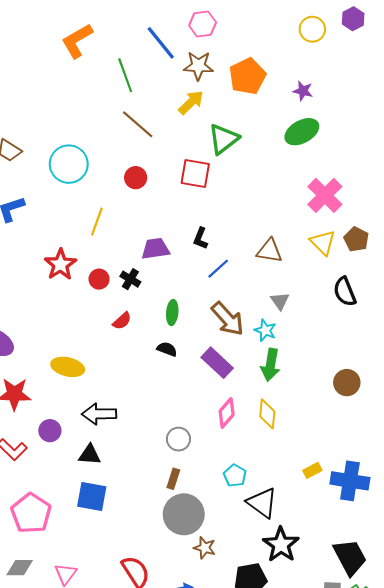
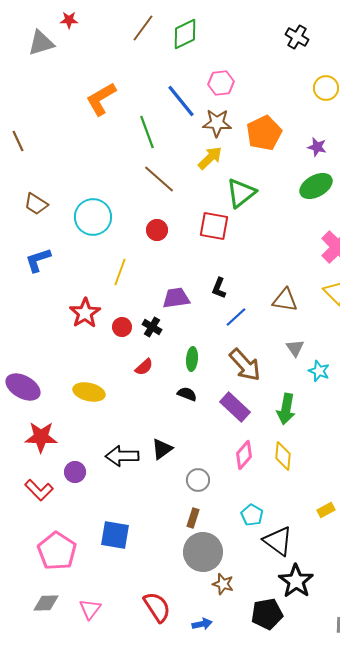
cyan star: (265, 330) -> (319, 371), moved
yellow ellipse: (68, 367) -> (89, 392), moved
black triangle: (90, 455) -> (162, 449), moved, turned -40

